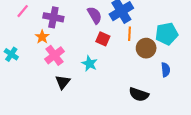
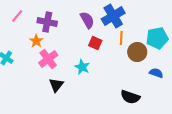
blue semicircle: (166, 70) -> (156, 73), turned -64

